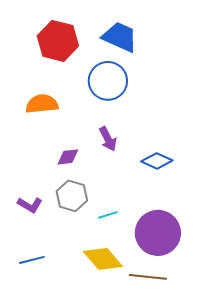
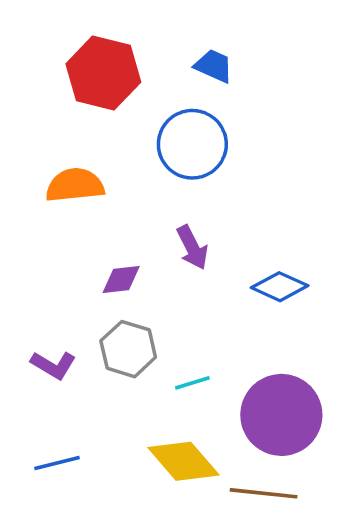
blue trapezoid: (120, 37) -> (214, 66), size x0.6

